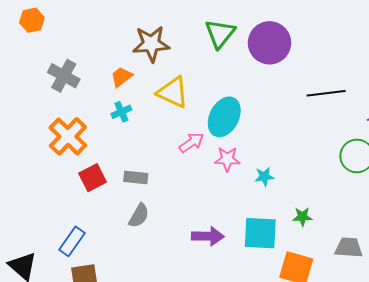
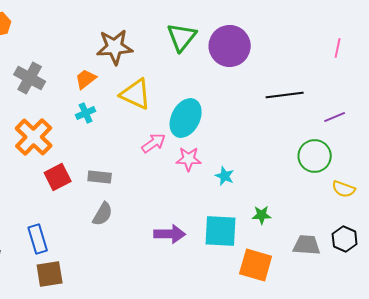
cyan star: (264, 177) -> (225, 176), turned 30
blue rectangle: (72, 241) -> (38, 239), turned -52

